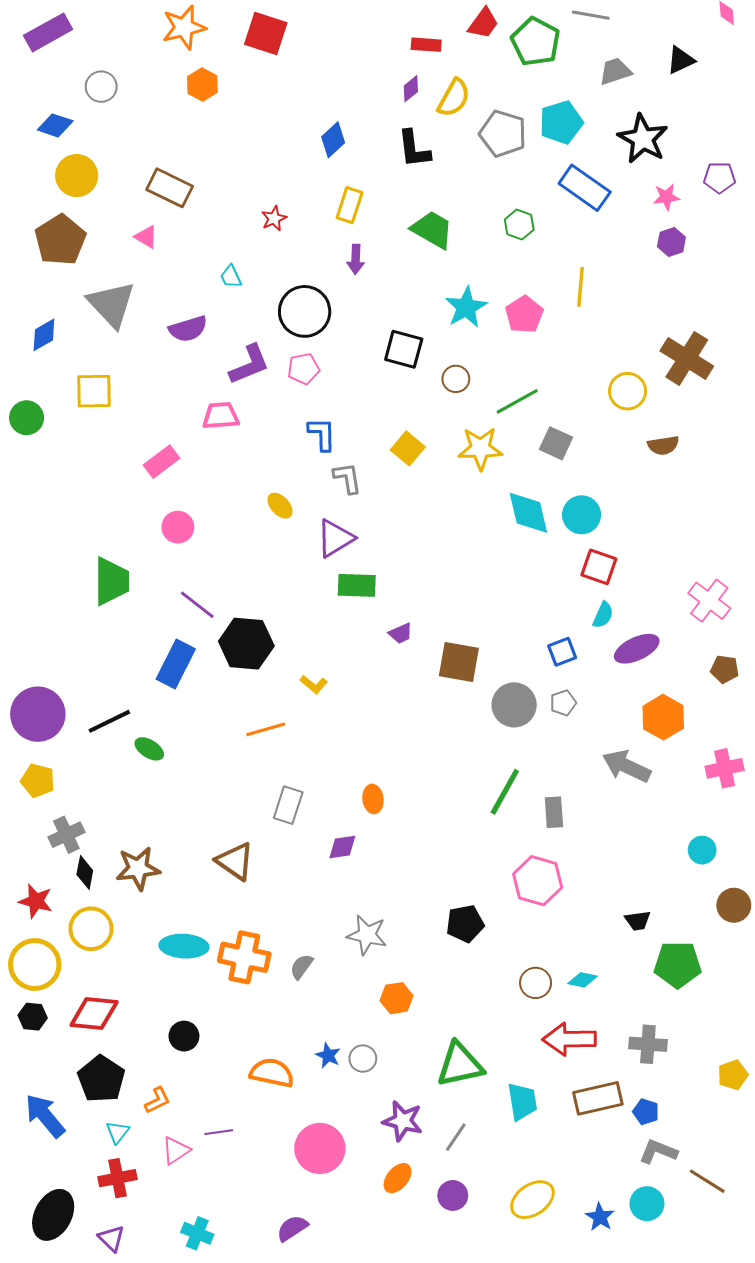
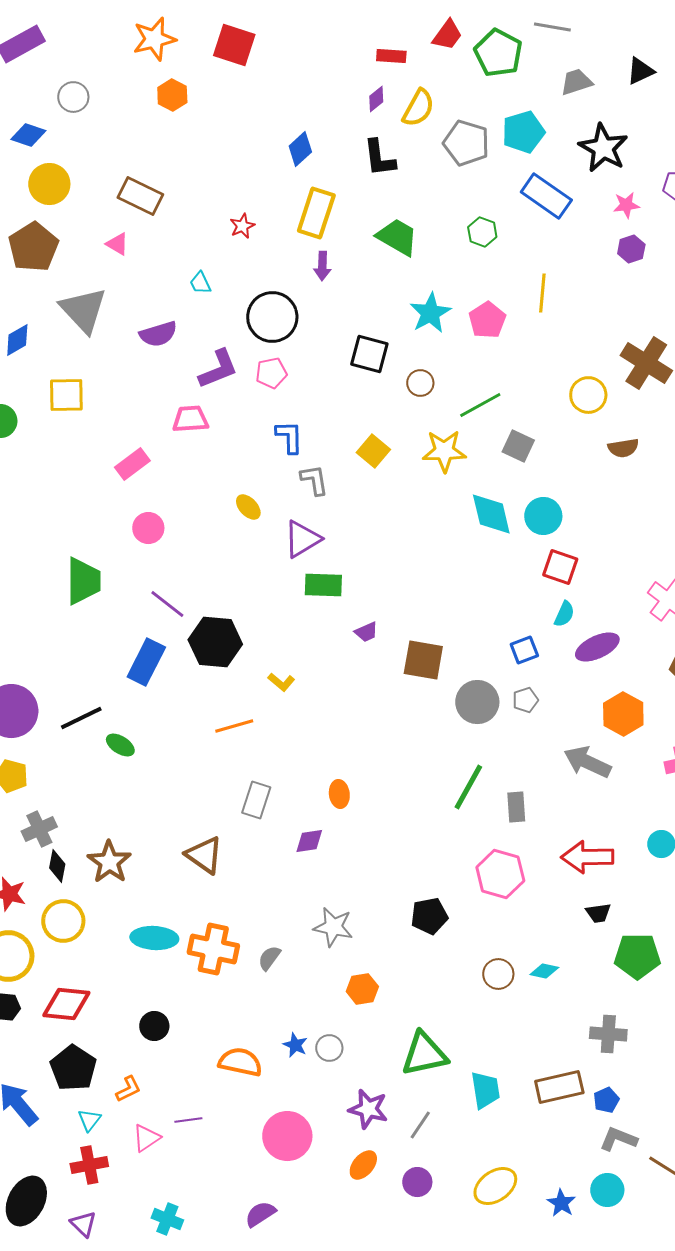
yellow rectangle: (350, 205) -> (316, 213), size x1.4
brown star: (138, 868) -> (109, 862), turned -30
red arrow: (569, 1039) -> (587, 857), moved
blue pentagon: (646, 1112) -> (606, 1100), turned 30

